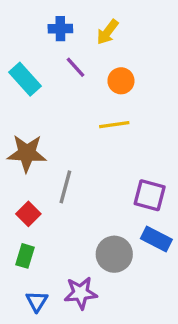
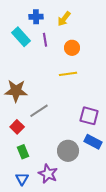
purple line: (76, 67) -> (45, 40), turned 32
cyan rectangle: (25, 79) -> (21, 37), moved
gray line: (65, 187) -> (39, 111), turned 42
green rectangle: (25, 256) -> (23, 152), moved, turned -40
purple star: (81, 293) -> (48, 174), turned 30

